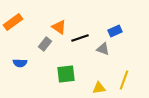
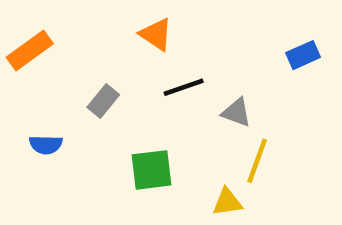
orange triangle: (59, 27) -> (156, 34), moved
blue rectangle: (115, 31) -> (303, 55), moved
yellow line: (124, 80) -> (257, 161), moved

